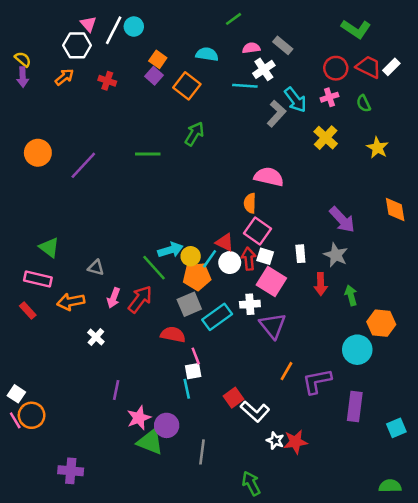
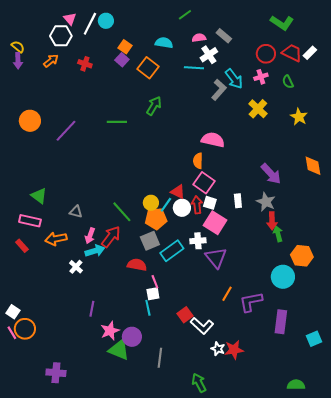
cyan arrow: (170, 250) -> (95, 251), moved
red arrow: (321, 284) -> (272, 221), moved
green semicircle: (390, 486) -> (296, 385), moved

